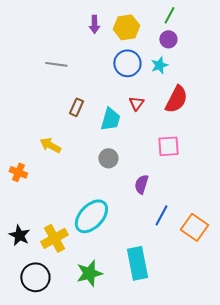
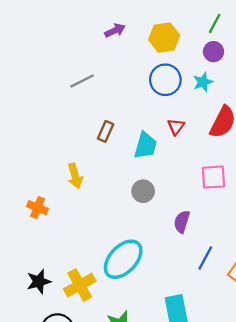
purple arrow: (94, 24) -> (115, 30), moved, turned -114
gray line: (56, 64) -> (82, 81), turned -35
yellow arrow: (50, 145) -> (75, 176), turned -135
black star: (19, 235) -> (39, 281), turned 30

